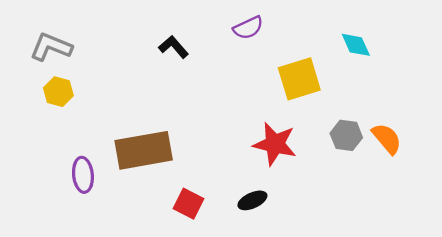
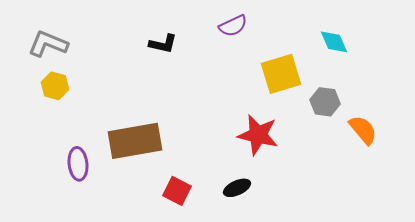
black L-shape: (174, 47) -> (163, 44), turned 144
gray hexagon: (346, 135) -> (325, 102), moved

